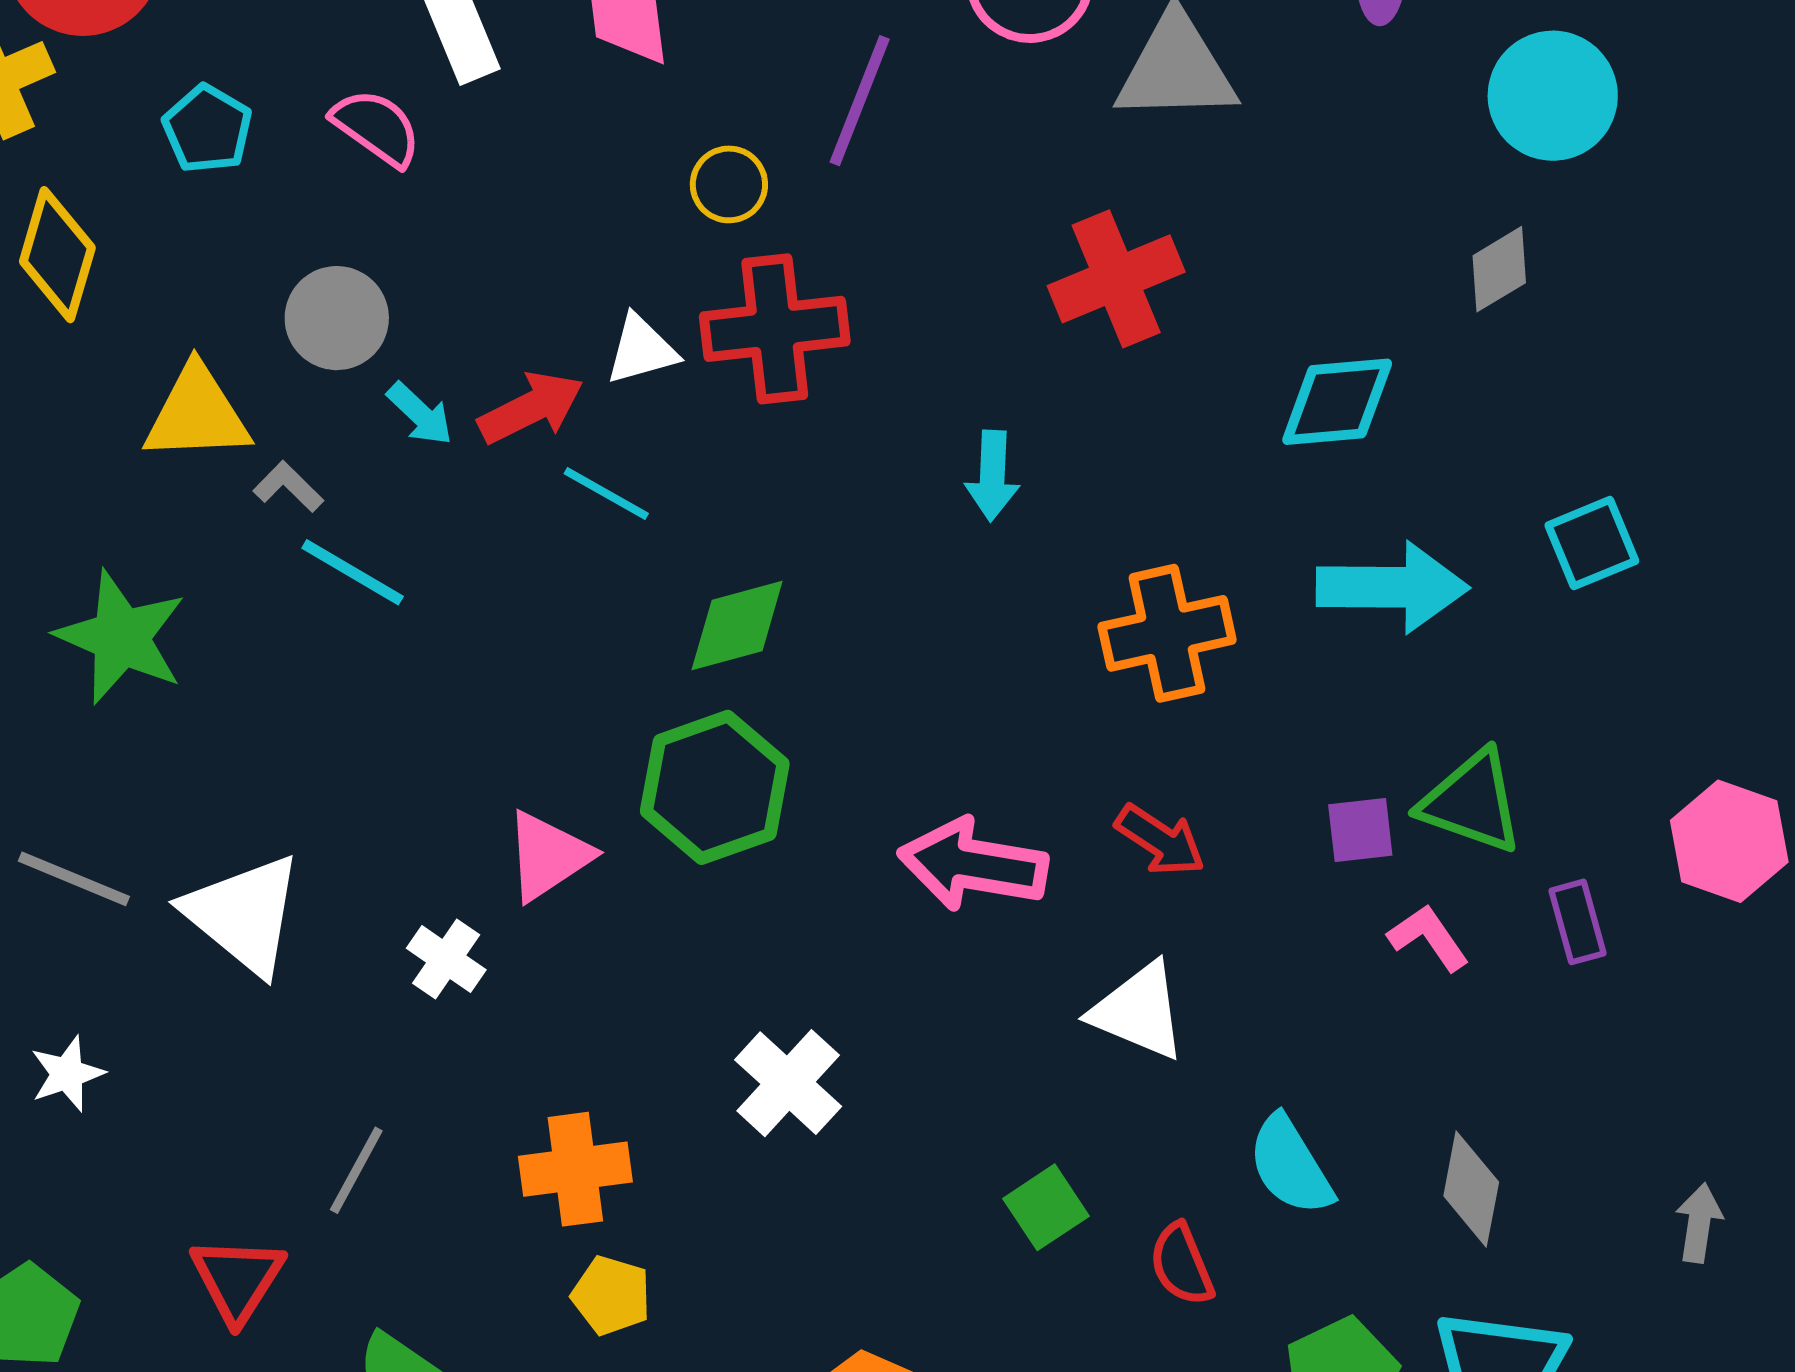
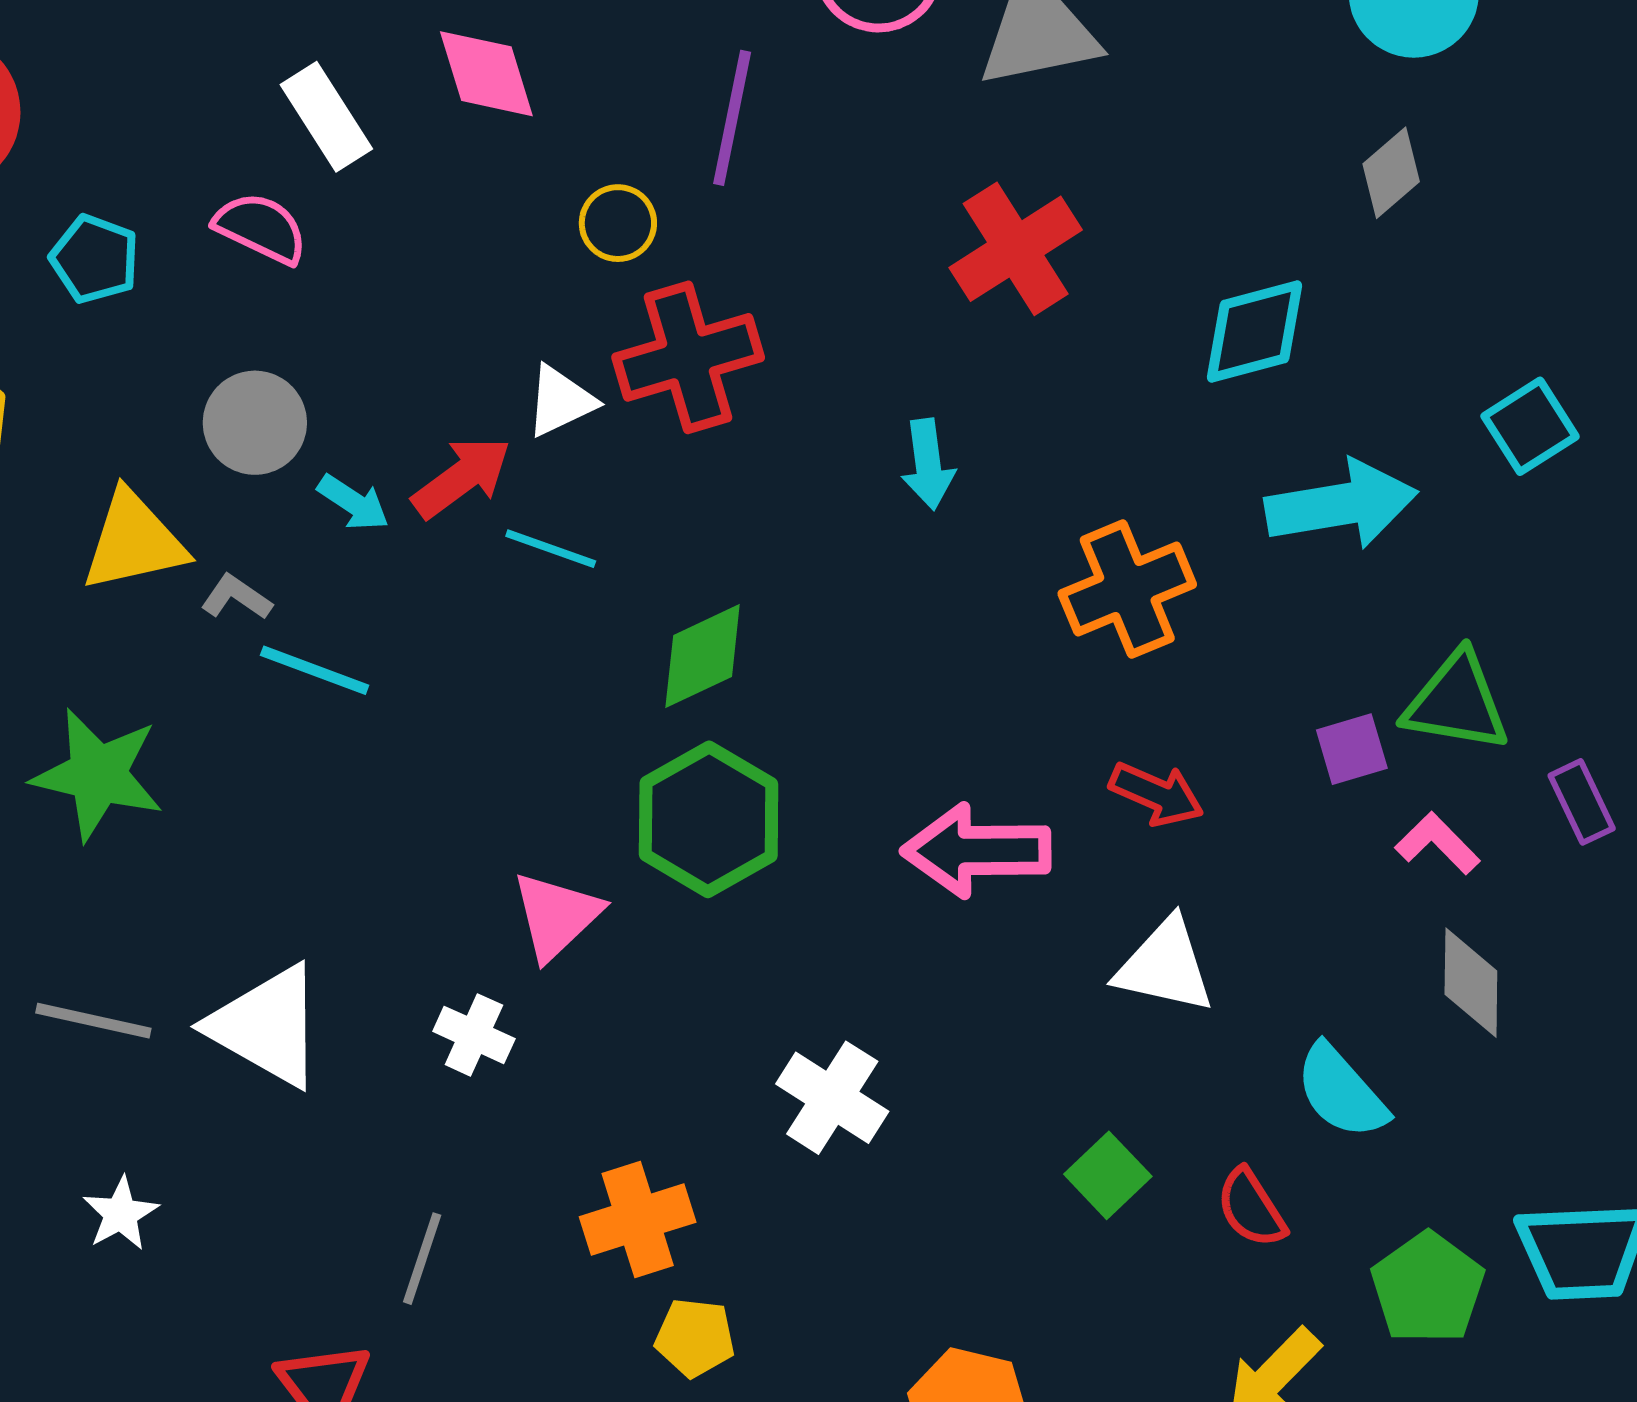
gray diamond: (1471, 1189) -> (1471, 983), moved

